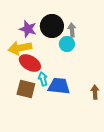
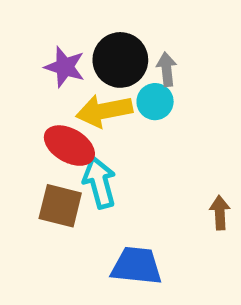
yellow arrow: (20, 48) -> (104, 111), moved
cyan arrow: (43, 79) -> (99, 183), size x1.5
blue trapezoid: (59, 86) -> (137, 266), moved

